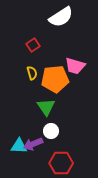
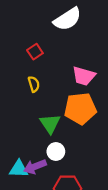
orange pentagon: (55, 79) -> (80, 109), moved

